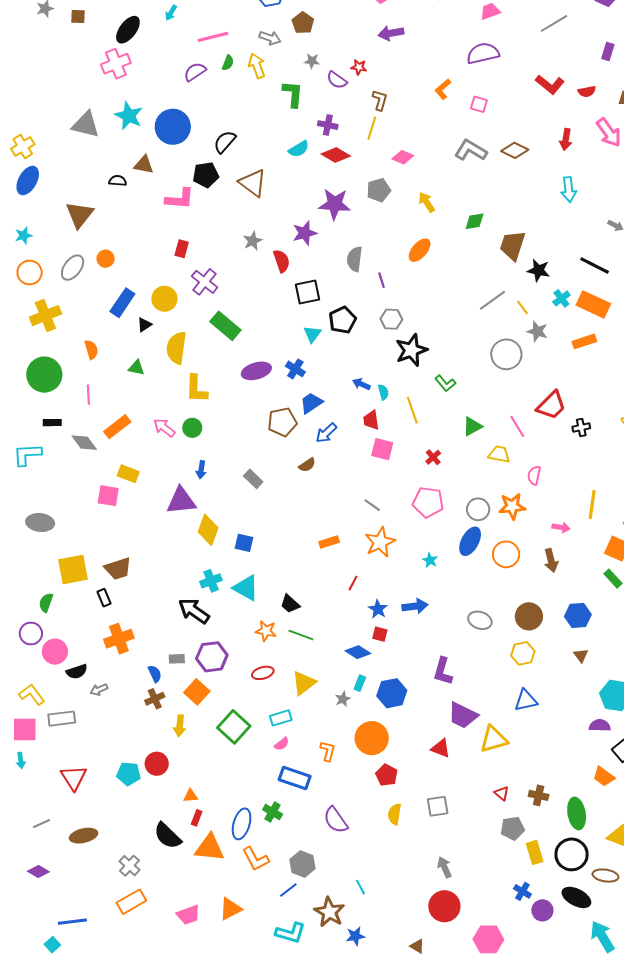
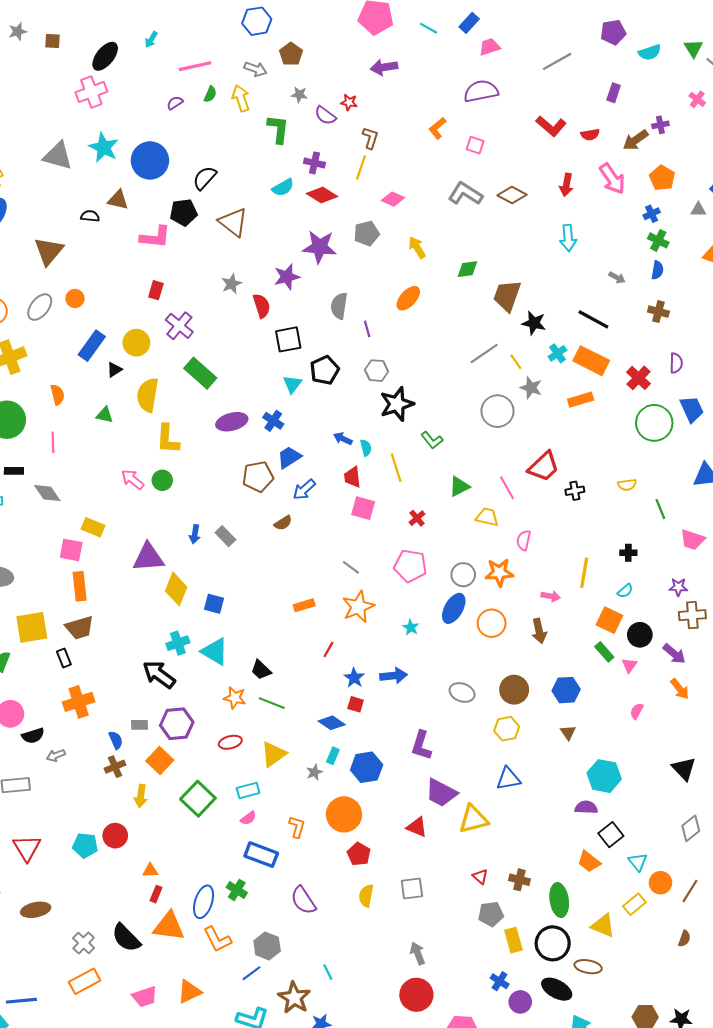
purple semicircle: (195, 72) -> (175, 103), size x0.7
orange rectangle: (117, 427) -> (80, 586), moved, turned -60
blue arrow: (201, 470) -> (195, 534), moved
black semicircle: (168, 836) -> (126, 938), moved

